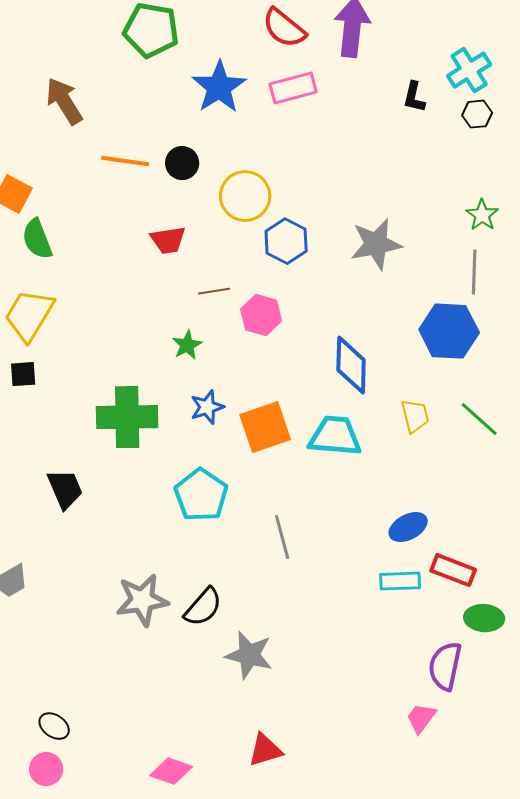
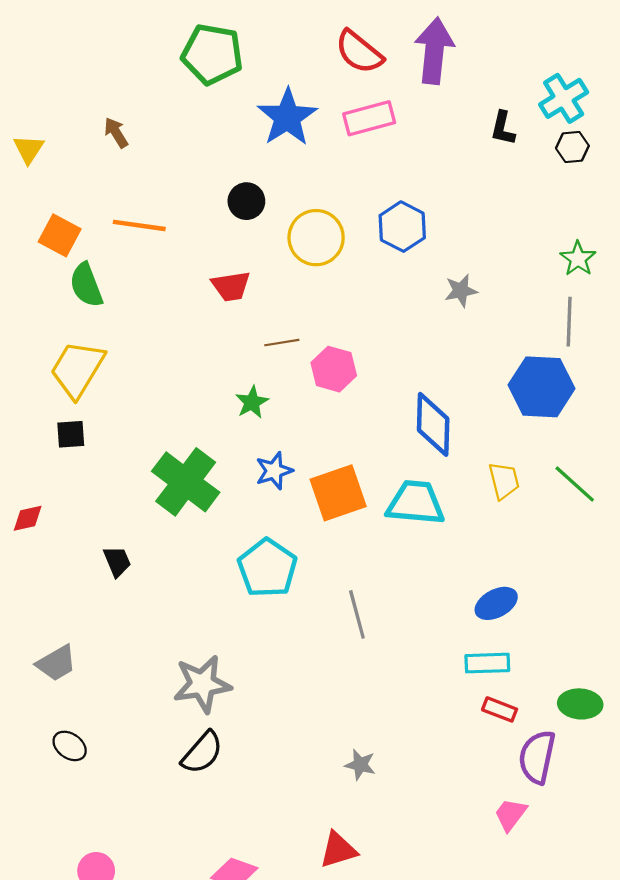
brown arrow: (64, 101) -> (116, 133), size x0.6
orange line: (125, 161) -> (139, 225), moved
blue hexagon: (286, 241) -> (402, 227), moved
gray star: (376, 244) -> (461, 291), size x0.6
green cross: (127, 417) -> (186, 482), turned 38
black trapezoid: (65, 489) -> (117, 561), size x0.7
red rectangle: (453, 570) -> (500, 709), moved, size x0.7
black semicircle: (203, 607) -> (202, 753), moved
gray star: (249, 655) -> (360, 765), moved, size x0.6
black ellipse: (54, 726) -> (70, 746), moved

